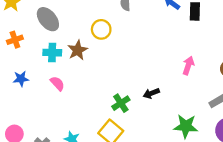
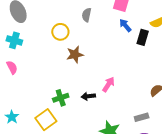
brown star: (78, 50) -> (75, 55), moved
pink arrow: (188, 65) -> (108, 84), moved

